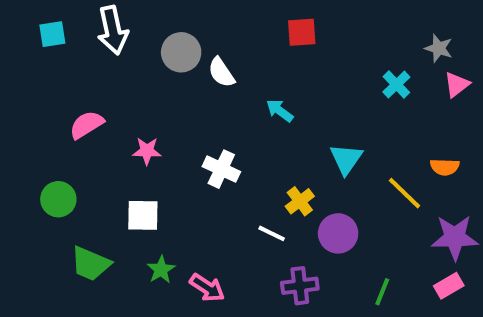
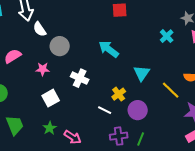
gray circle: (181, 52) -> (60, 46), moved
white semicircle: (221, 72) -> (40, 29), moved
cyan arrow: (280, 111) -> (109, 49), size x1.5
white square: (143, 215) -> (51, 98), moved, turned -30
green trapezoid: (91, 264) -> (15, 125), turned -135
green line: (382, 292) -> (141, 139), moved

